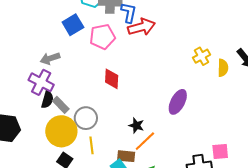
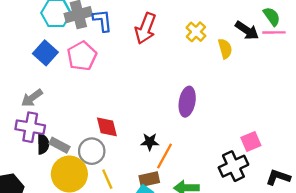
red arrow: (141, 27) -> (145, 28), moved, turned 144
yellow cross: (202, 56) -> (196, 32), moved
red diamond: (112, 79) -> (107, 127), moved

